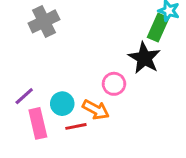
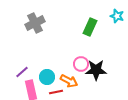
green rectangle: (158, 28) -> (90, 27), moved
black star: (144, 58) -> (96, 70), moved, turned -30

